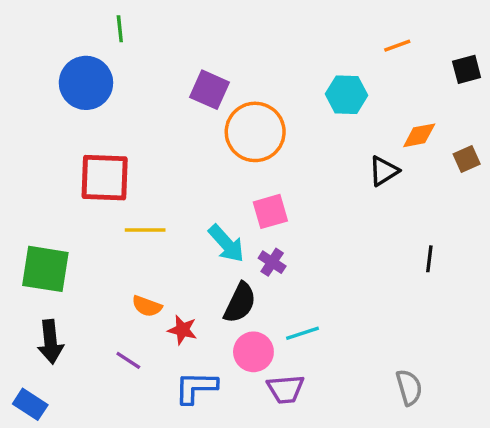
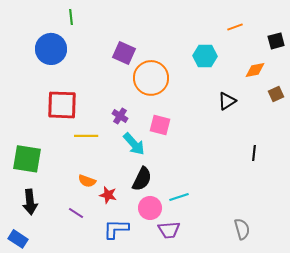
orange diamond: (419, 135) -> (255, 70), moved
pink square: (270, 211) -> (160, 125), turned 30
purple cross: (272, 262) -> (120, 116), moved

